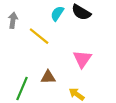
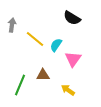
cyan semicircle: (57, 13) -> (56, 45), moved

